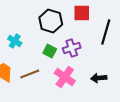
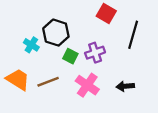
red square: (82, 13) -> (106, 14), turned 30
black hexagon: (51, 21) -> (56, 33), moved

